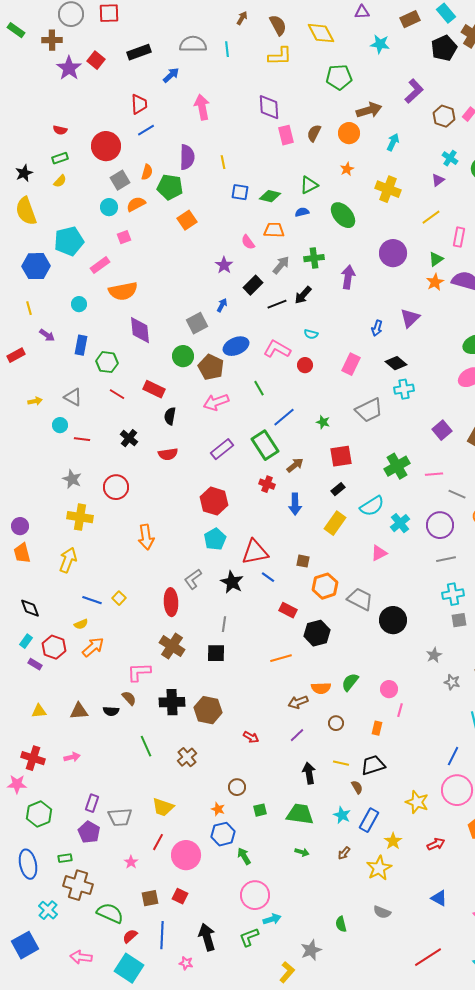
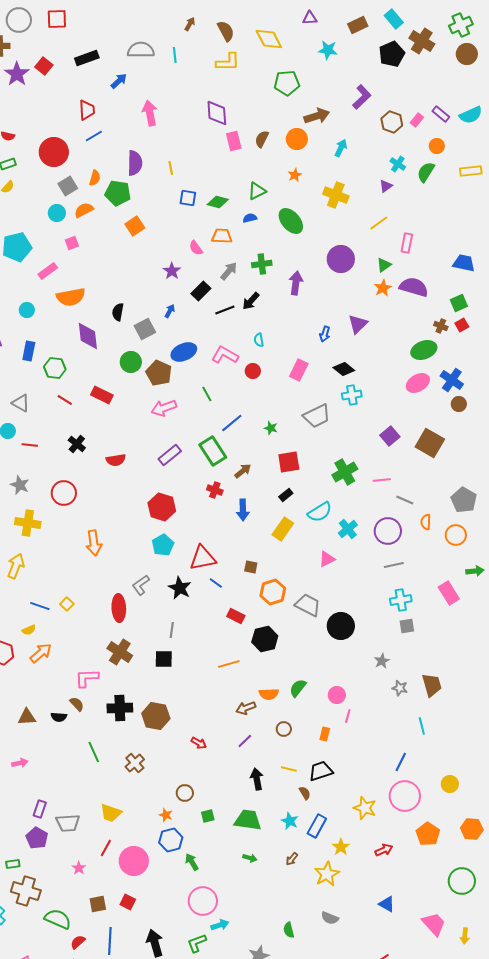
cyan semicircle: (311, 334) -> (259, 340), turned 64
black semicircle: (170, 416) -> (118, 312), moved

